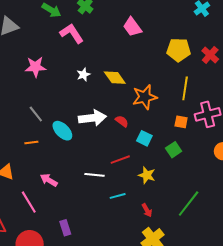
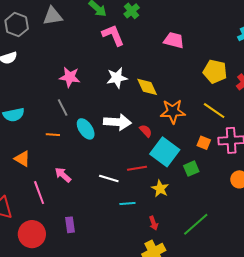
pink trapezoid: (132, 27) -> (174, 40), turned 130
pink star: (36, 67) -> (70, 77), moved
white star: (83, 75) -> (117, 78), size x1.5
yellow line: (185, 88) -> (214, 111), turned -75
cyan square: (144, 138) -> (165, 152), size x1.8

